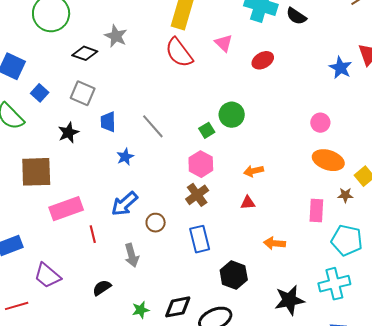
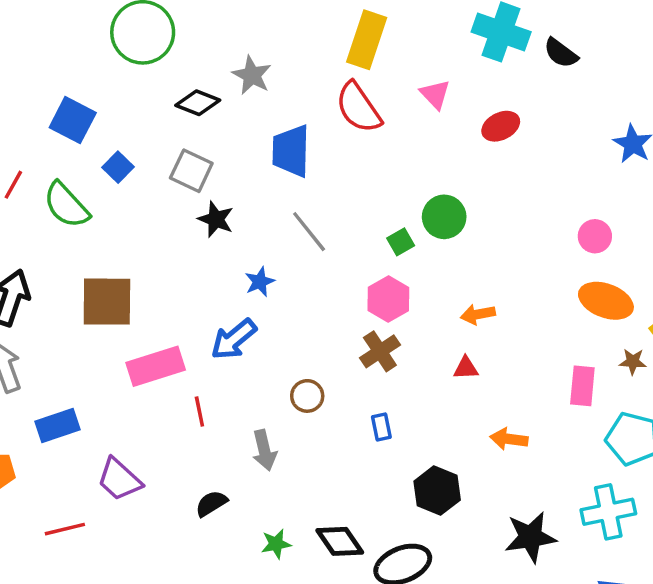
blue trapezoid: (108, 122) -> (291, 151), moved, size x1.5
black star: (68, 133) -> (216, 219), moved, turned -30
blue arrow: (125, 204) -> (234, 339), moved
blue rectangle: (200, 239) -> (381, 427), size x0.6
black diamond: (178, 307) -> (340, 541), turned 64

